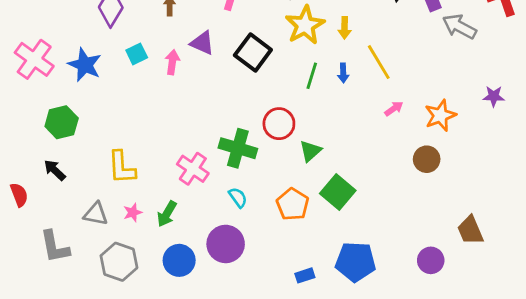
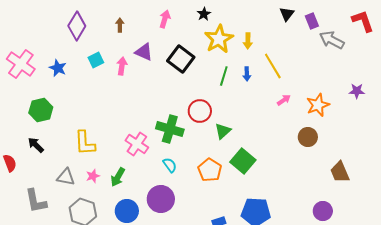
blue star: (85, 65) -> (58, 68), size x0.7
brown trapezoid: (470, 230) -> (340, 172), moved
purple circle: (431, 260) -> (323, 211), moved

